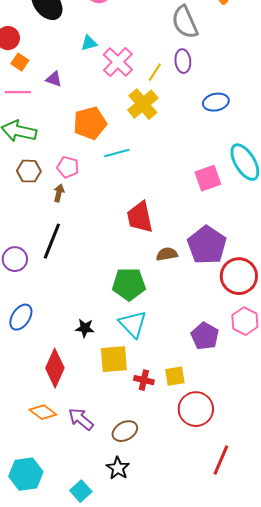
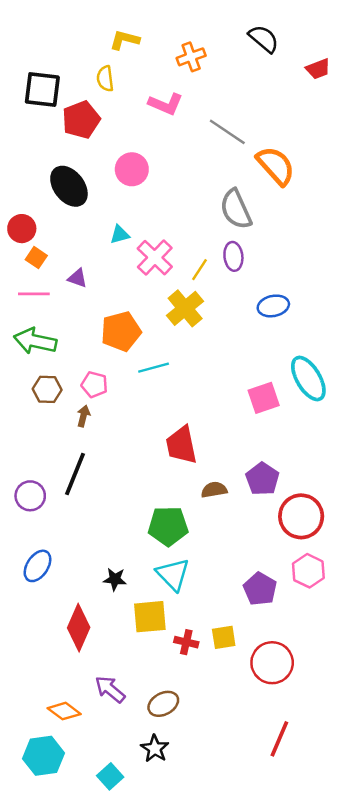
purple pentagon: (207, 245) -> (262, 479), size x0.7
red circle: (196, 409) -> (272, 663), moved
orange diamond: (43, 412) -> (64, 711), moved

